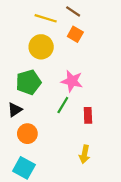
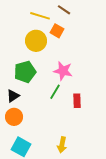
orange square: (75, 34) -> (57, 31), moved
orange circle: (27, 134) -> (14, 117), moved
yellow arrow: (84, 154) -> (62, 145), moved

